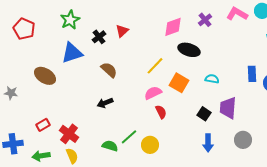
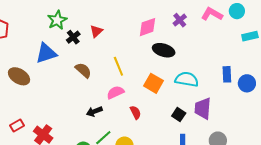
green star: (70, 20) -> (57, 20), moved
yellow line: (155, 66) -> (118, 66), moved, turned -66
cyan semicircle: (212, 79) -> (187, 79), size x1.6
pink semicircle: (153, 93) -> (115, 92), moved
black arrow: (105, 103) -> (94, 111), moved

